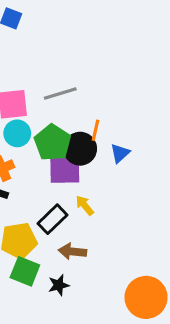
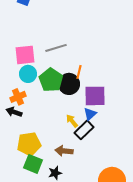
blue triangle: (120, 153) -> (90, 114), moved
purple square: (65, 169) -> (95, 96), moved
black rectangle: (53, 219) -> (84, 130), moved

